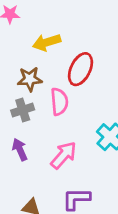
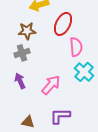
pink semicircle: (59, 102) -> (76, 47), moved

